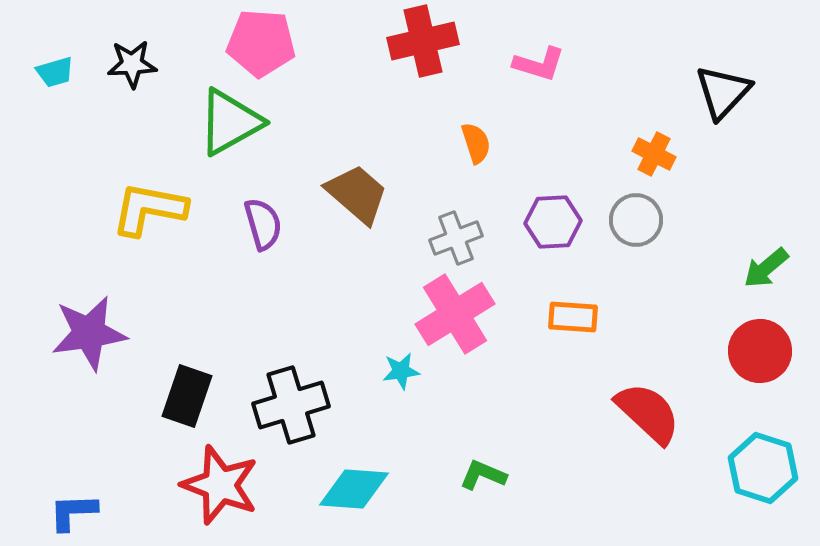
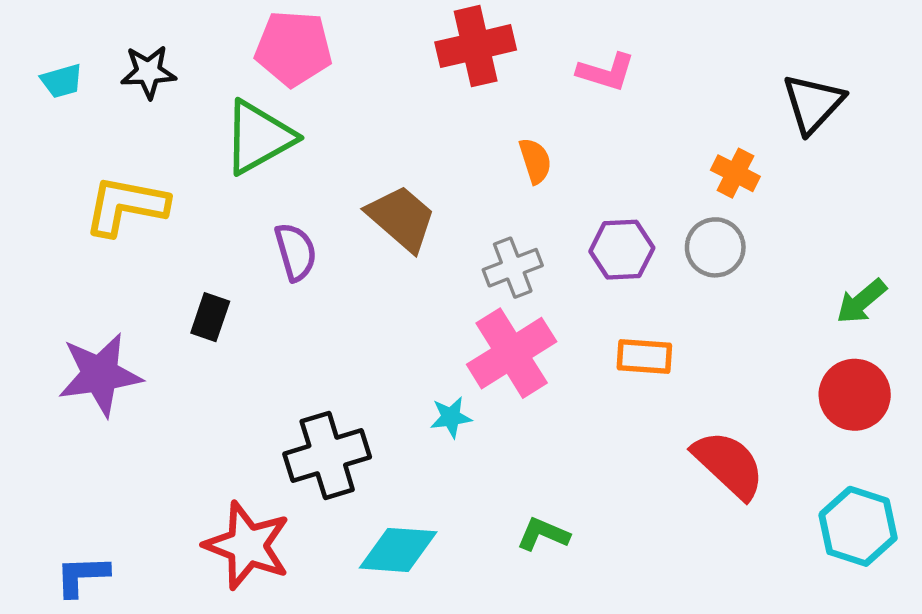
yellow L-shape: (149, 209) -> (126, 206), moved
black rectangle: (187, 396) -> (210, 317), moved, size x0.7

